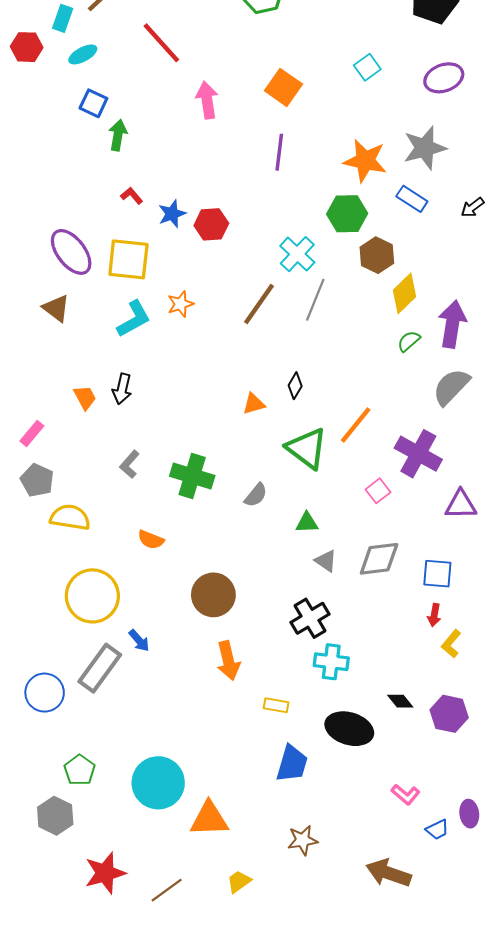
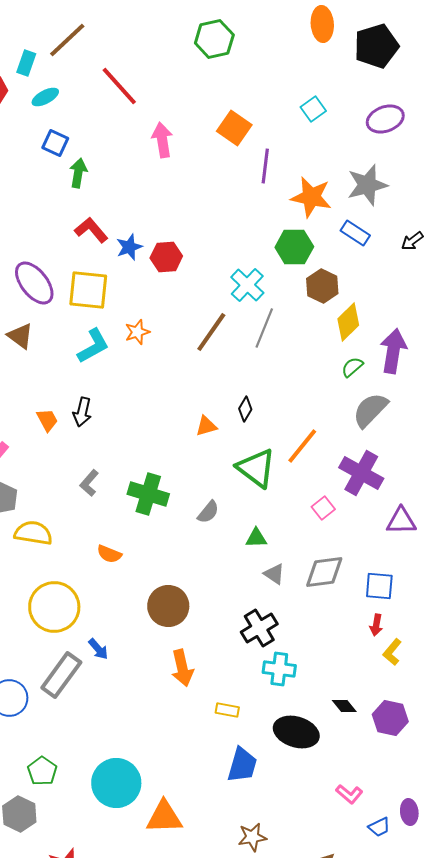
purple line: (279, 152) -> (265, 166), moved
red L-shape: (132, 196) -> (91, 230), size x1.6
gray semicircle: (451, 387) -> (370, 410), moved

